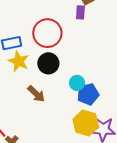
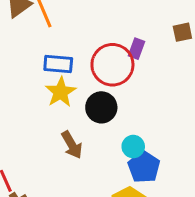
purple rectangle: (80, 12) -> (136, 49), moved
blue pentagon: (88, 94) -> (144, 167), turned 30

